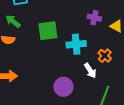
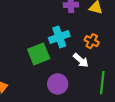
green square: (48, 31) -> (39, 54), moved

